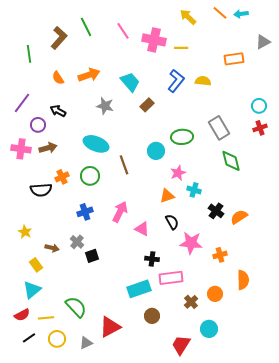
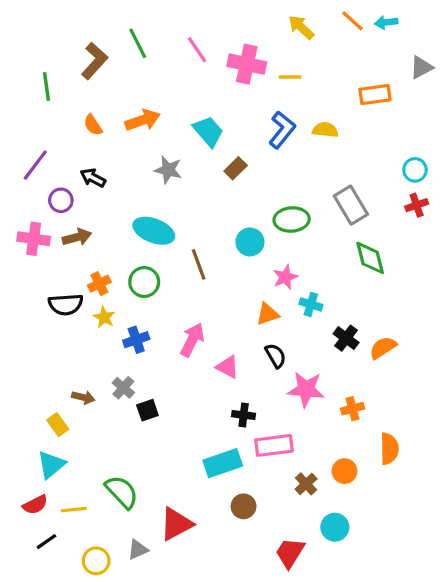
yellow star: (25, 232) -> (104, 317), moved
yellow circle: (57, 339) -> (96, 561), moved

